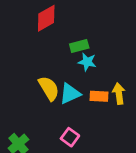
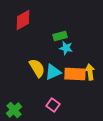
red diamond: (46, 18) -> (23, 20), moved
orange rectangle: (99, 96) -> (75, 74), size x1.5

